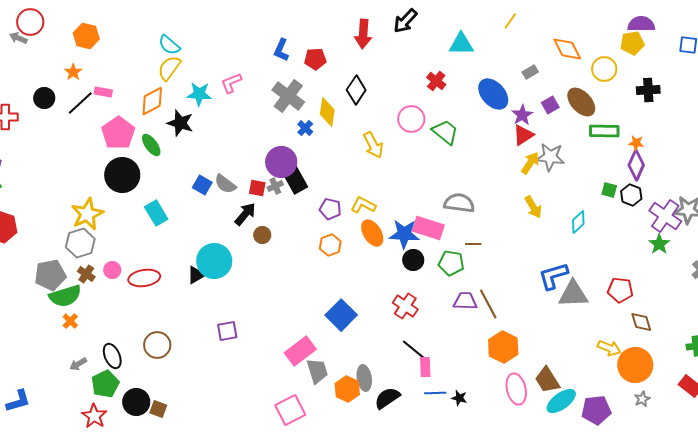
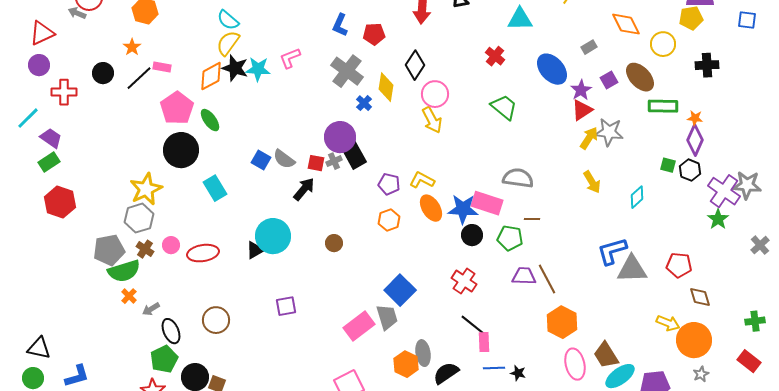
pink circle: (411, 119) -> (435, 94), moved
black star: (180, 123) -> (235, 68), moved
brown circle: (262, 235) -> (334, 243), moved
gray arrow: (78, 364) -> (151, 309), moved
gray trapezoid: (317, 371) -> (387, 317), moved

